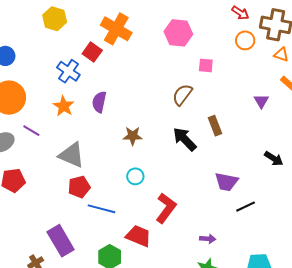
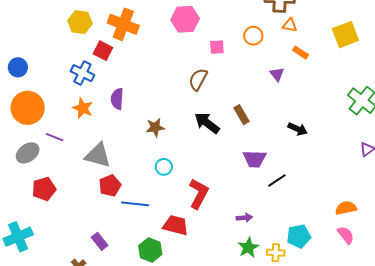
yellow hexagon: (55, 19) -> (80, 22), moved
orange circle: (245, 40) -> (253, 36), moved
brown rectangle: (215, 126) -> (242, 115), moved
purple rectangle: (61, 241) -> (100, 241), size x0.6

